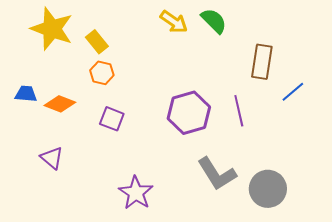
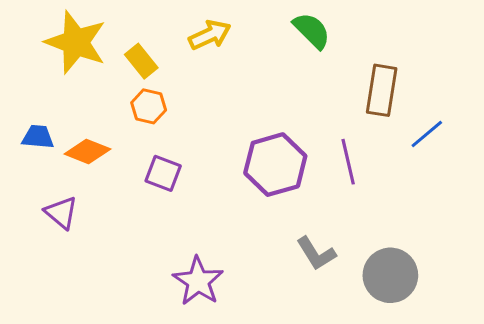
yellow arrow: (174, 22) -> (210, 35), moved, turned -60
purple triangle: (52, 158) -> (61, 213), moved
gray L-shape: (217, 174) -> (316, 253), size x0.7

